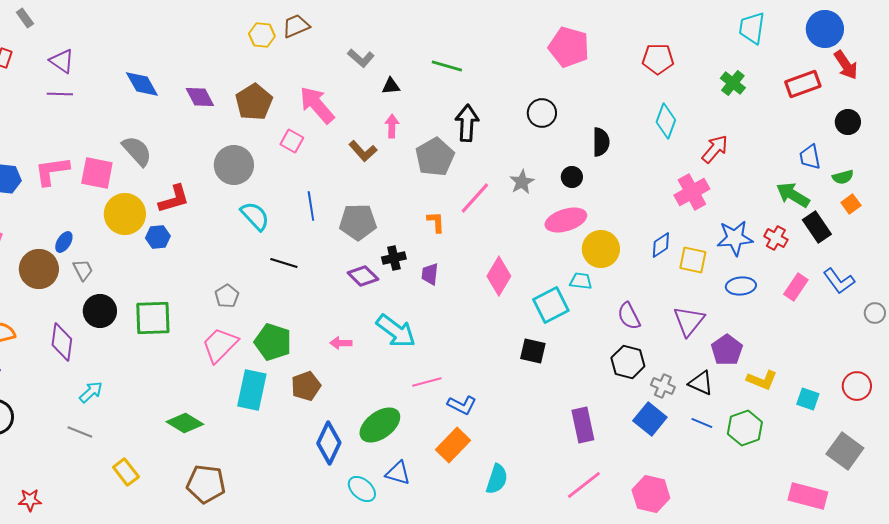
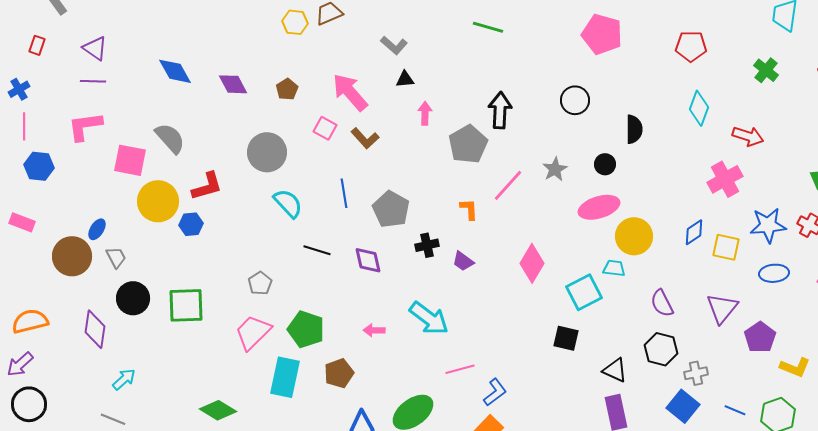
green line: (447, 66) -> (488, 27), moved
black triangle: (391, 86) -> (405, 79), moved
brown pentagon: (254, 102) -> (287, 89), size x0.6
red arrow: (715, 149) -> (748, 136), turned 68
brown L-shape: (363, 151) -> (365, 138), moved
pink L-shape: (52, 171) -> (85, 126), moved
gray pentagon: (358, 222) -> (391, 209), turned 30
purple trapezoid: (430, 274) -> (463, 261), turned -60
purple diamond: (363, 276) -> (368, 260), moved, turned 32
black triangle: (701, 383) -> (615, 370), moved
gray cross: (663, 386) -> (696, 373), turned -35
blue L-shape: (462, 405) -> (495, 392), turned -64

